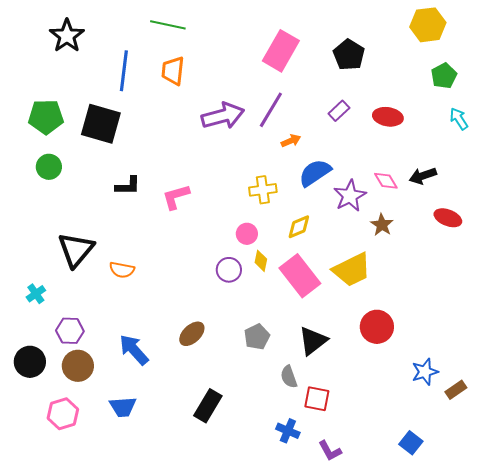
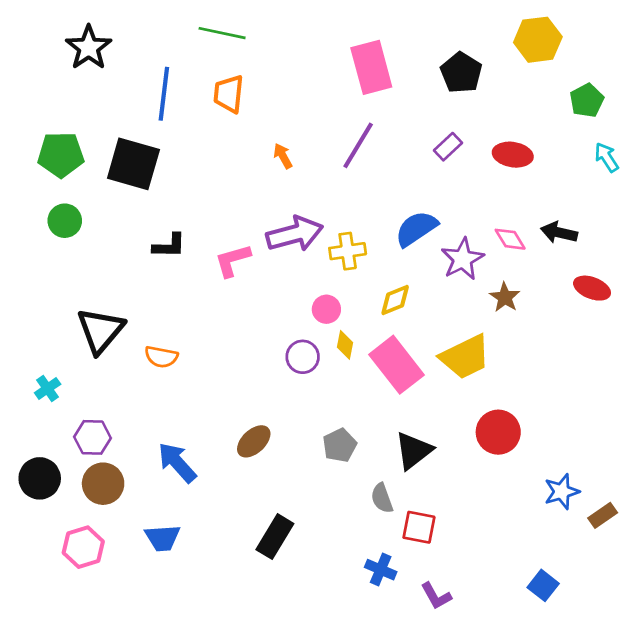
yellow hexagon: (428, 25) -> (538, 40), moved
pink rectangle: (281, 51) -> (371, 67), turned -45
purple arrow: (223, 116) -> (295, 234), moved
orange arrow: (291, 141) -> (283, 156), moved, turned -96
black arrow: (423, 176) -> (559, 233), turned 32

